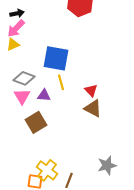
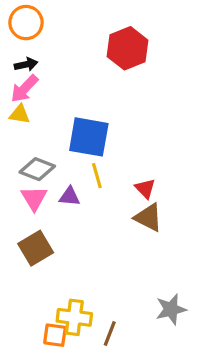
yellow triangle: (13, 44) -> (20, 114), turned 32
brown square: (36, 122) -> (36, 248), moved
yellow cross: (47, 170) -> (74, 317), turned -30

